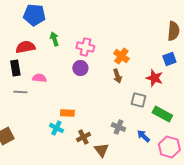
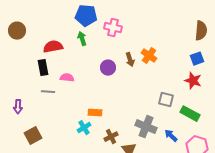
blue pentagon: (34, 15) -> (86, 16), moved
pink cross: (85, 47) -> (113, 28), moved
brown arrow: (117, 76) -> (130, 60), moved
red star: (154, 78) -> (193, 81), moved
gray cross: (118, 127) -> (146, 127), size x1.5
cyan cross: (56, 128) -> (84, 128), turned 32

